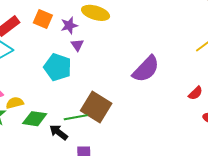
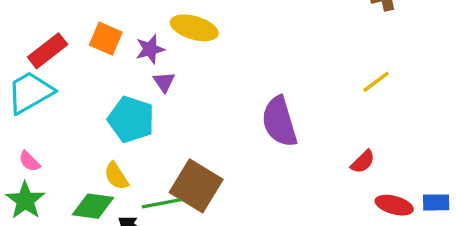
purple semicircle: (146, 69) -> (279, 122), turned 120
yellow semicircle: (15, 103) -> (116, 176), moved, turned -108

